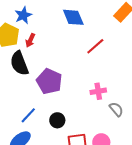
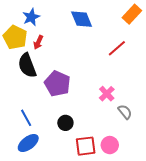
red line: (95, 46) -> (117, 48), moved
pink cross: (98, 91) -> (107, 94), turned -35
blue line: (28, 115) -> (26, 118), moved, turned -72

